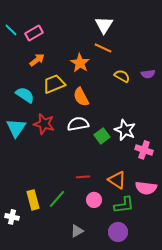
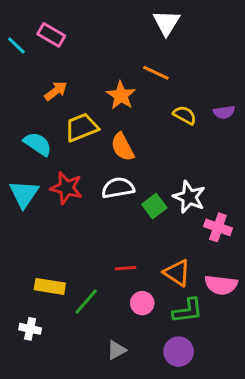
white triangle: (104, 25) -> (166, 23), moved
pink rectangle: (34, 33) -> (51, 35), moved, turned 60
yellow rectangle: (33, 200) -> (50, 286), moved, turned -66
white cross: (12, 217) -> (30, 329), moved

